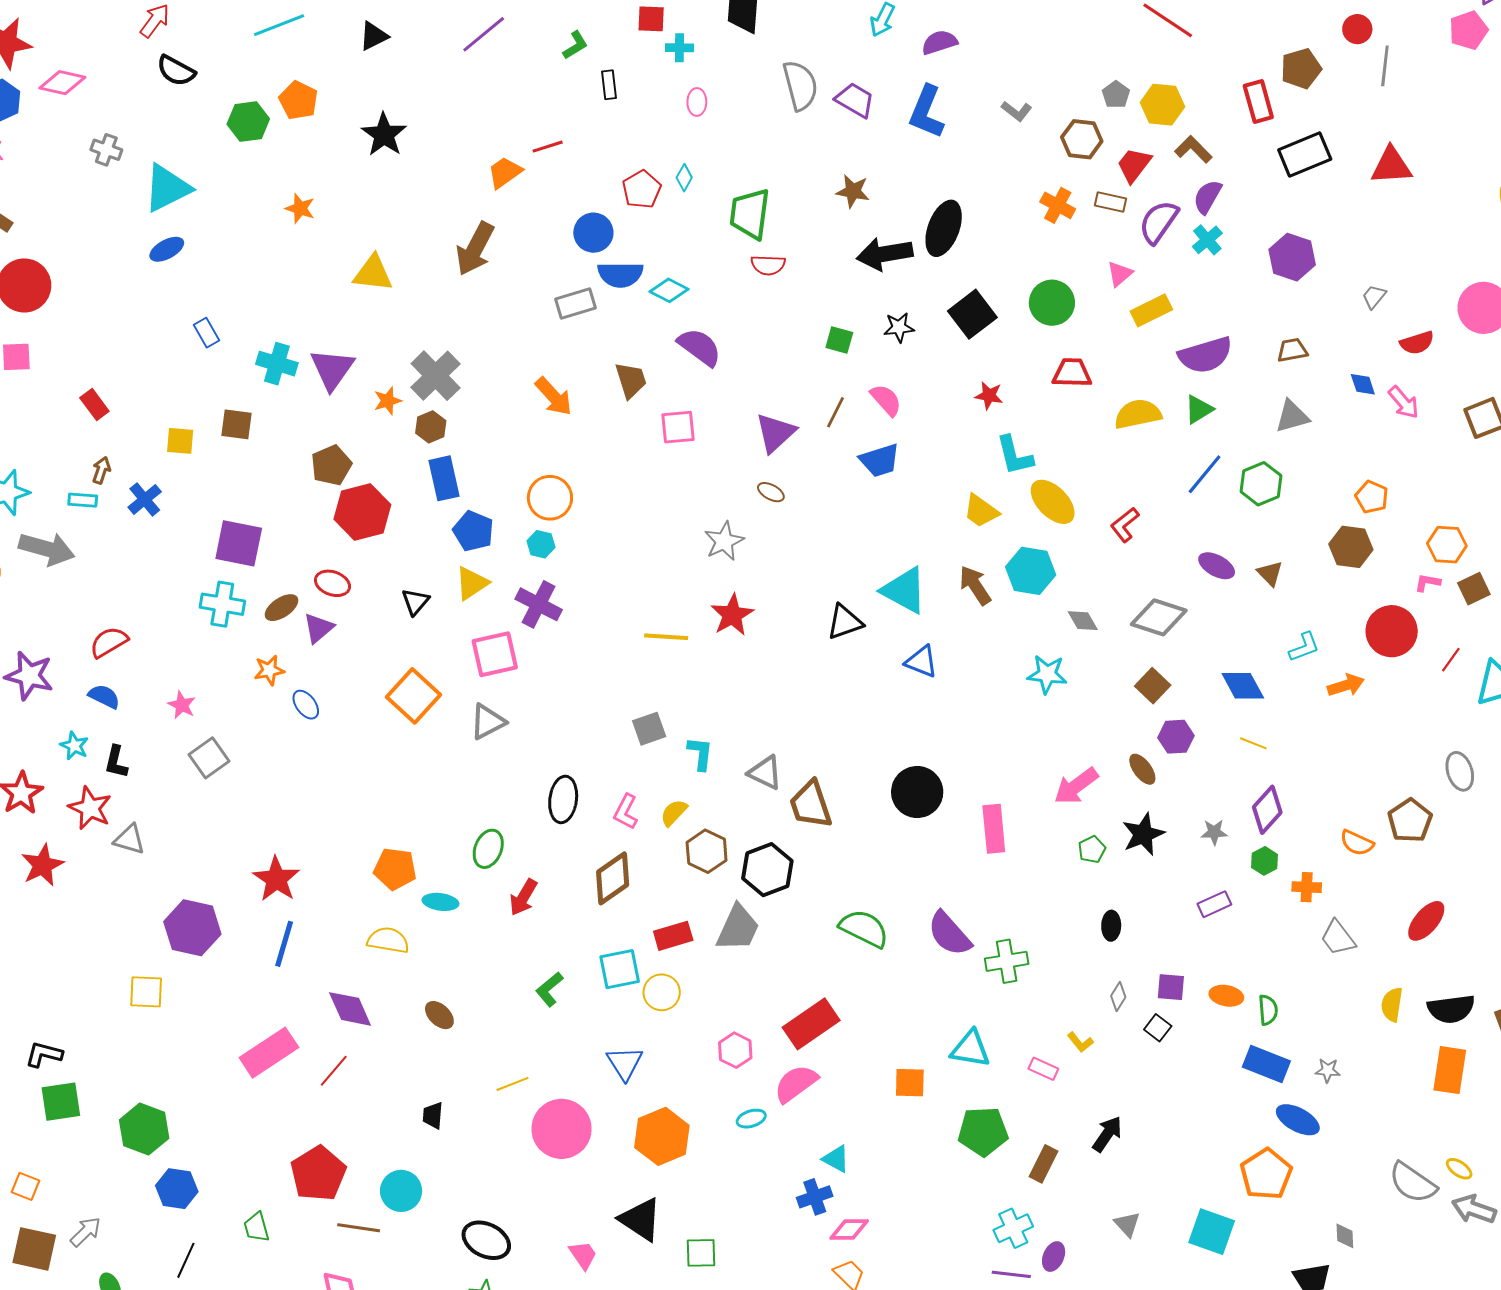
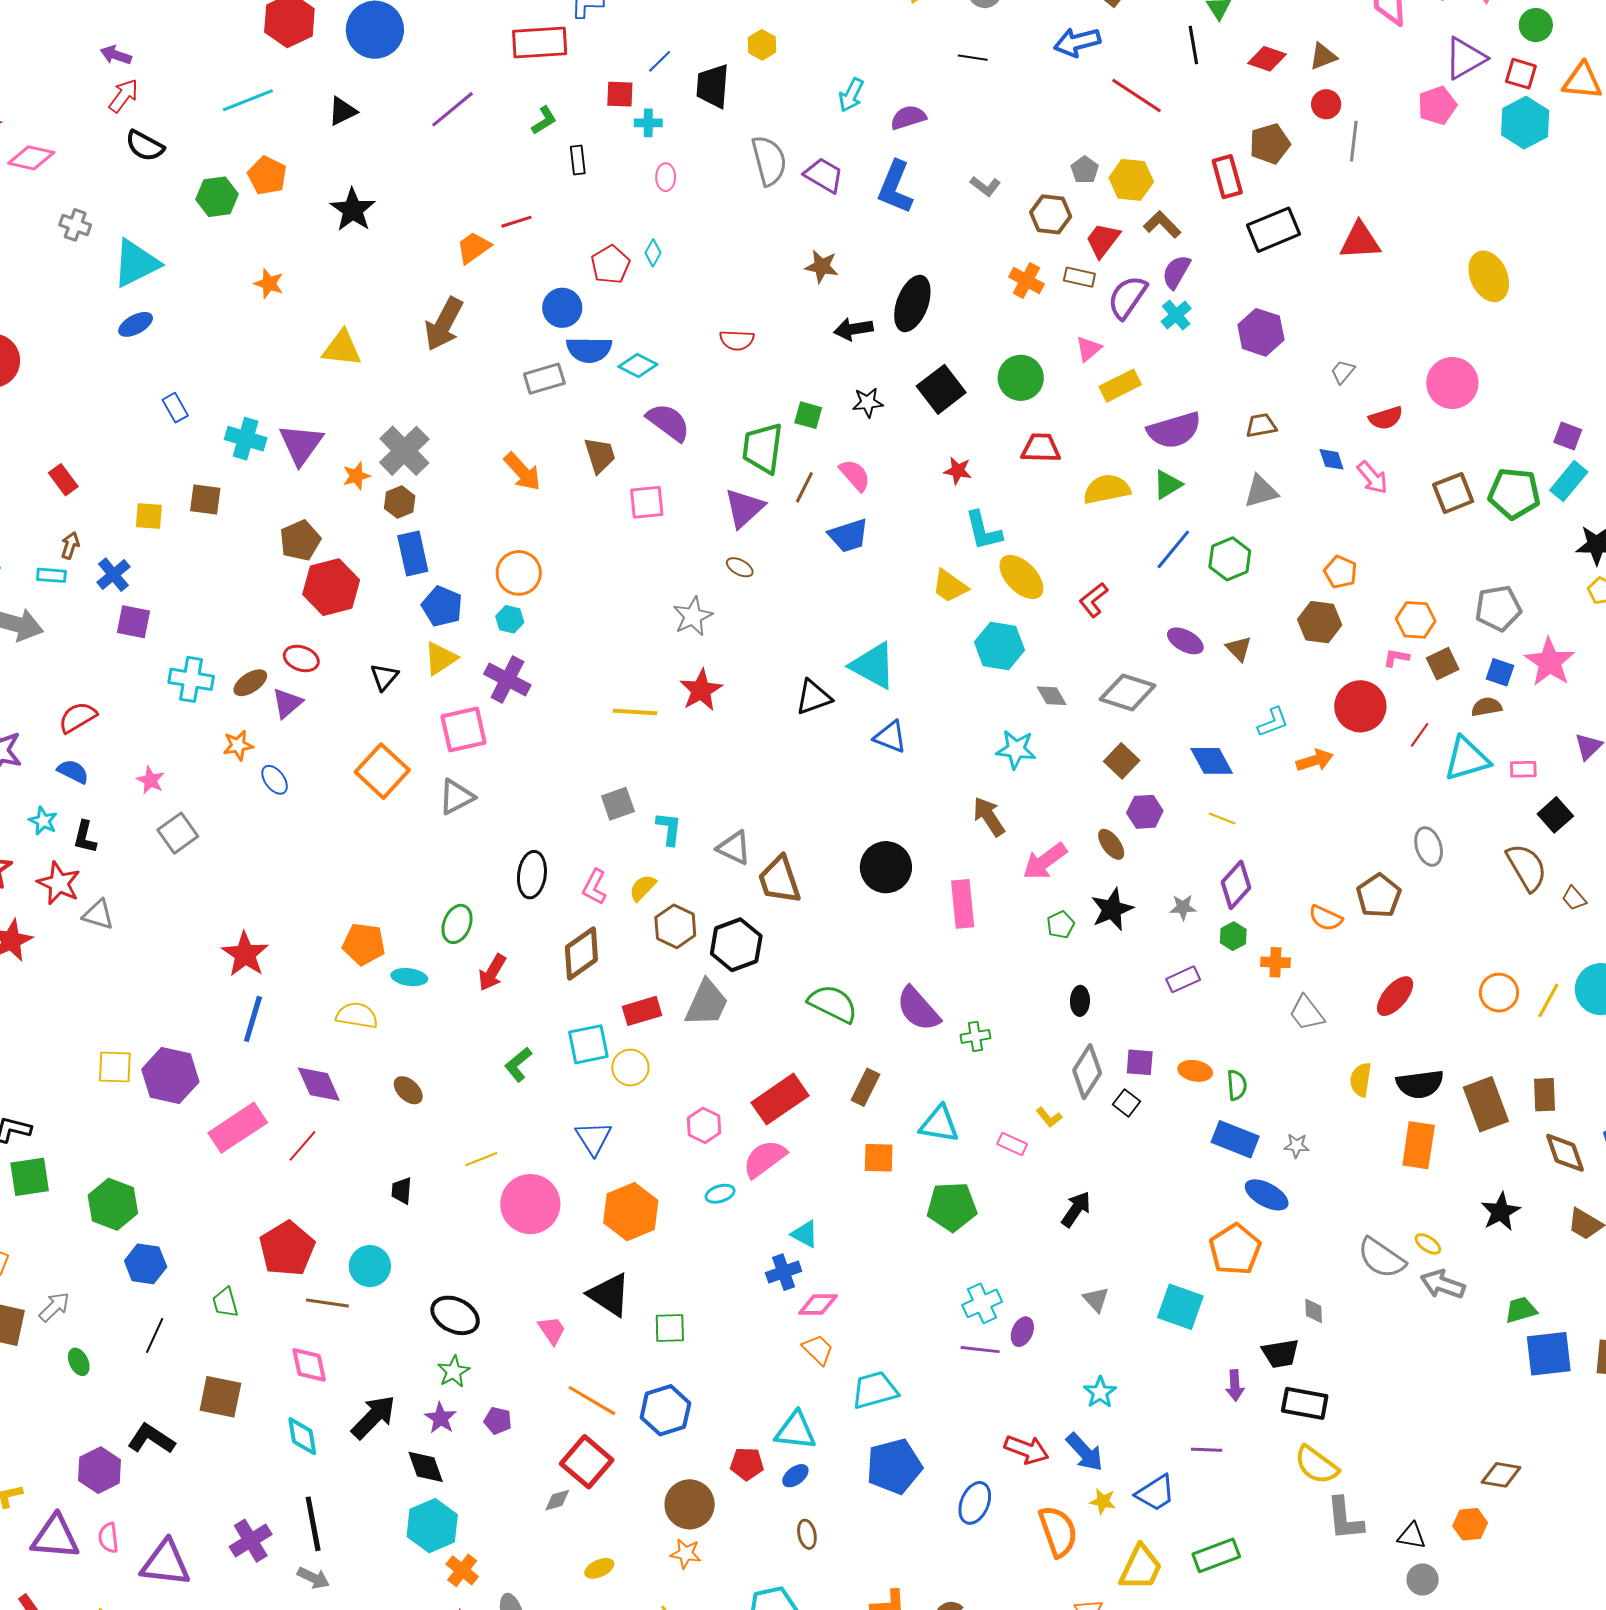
green trapezoid: (750, 214) -> (763, 448), moved
black arrow: (885, 254) -> (853, 329), size x0.7
purple square: (239, 543) -> (134, 622), moved, size x0.7
brown arrow: (975, 585) -> (989, 817), moved
purple hexagon: (192, 928) -> (170, 1076), moved
green cross: (1007, 961) -> (975, 1036), size x0.7
gray diamond: (1118, 996) -> (1087, 1072), size x1.8
brown rectangle: (1043, 1164) -> (866, 1087), moved

